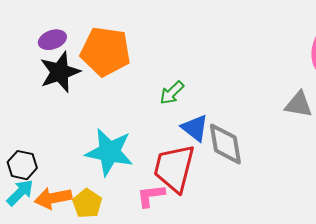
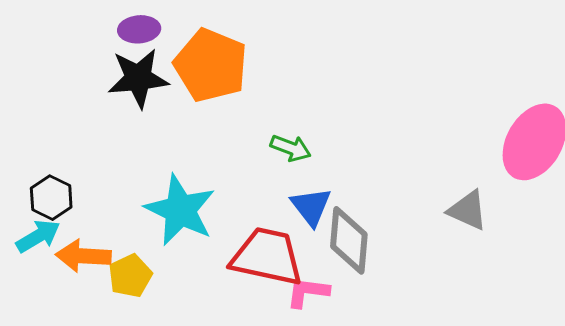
green arrow: (172, 93) -> (291, 148), turned -128
red trapezoid: (174, 168) -> (267, 257), turned 74
pink L-shape: (151, 196) -> (308, 292), moved

